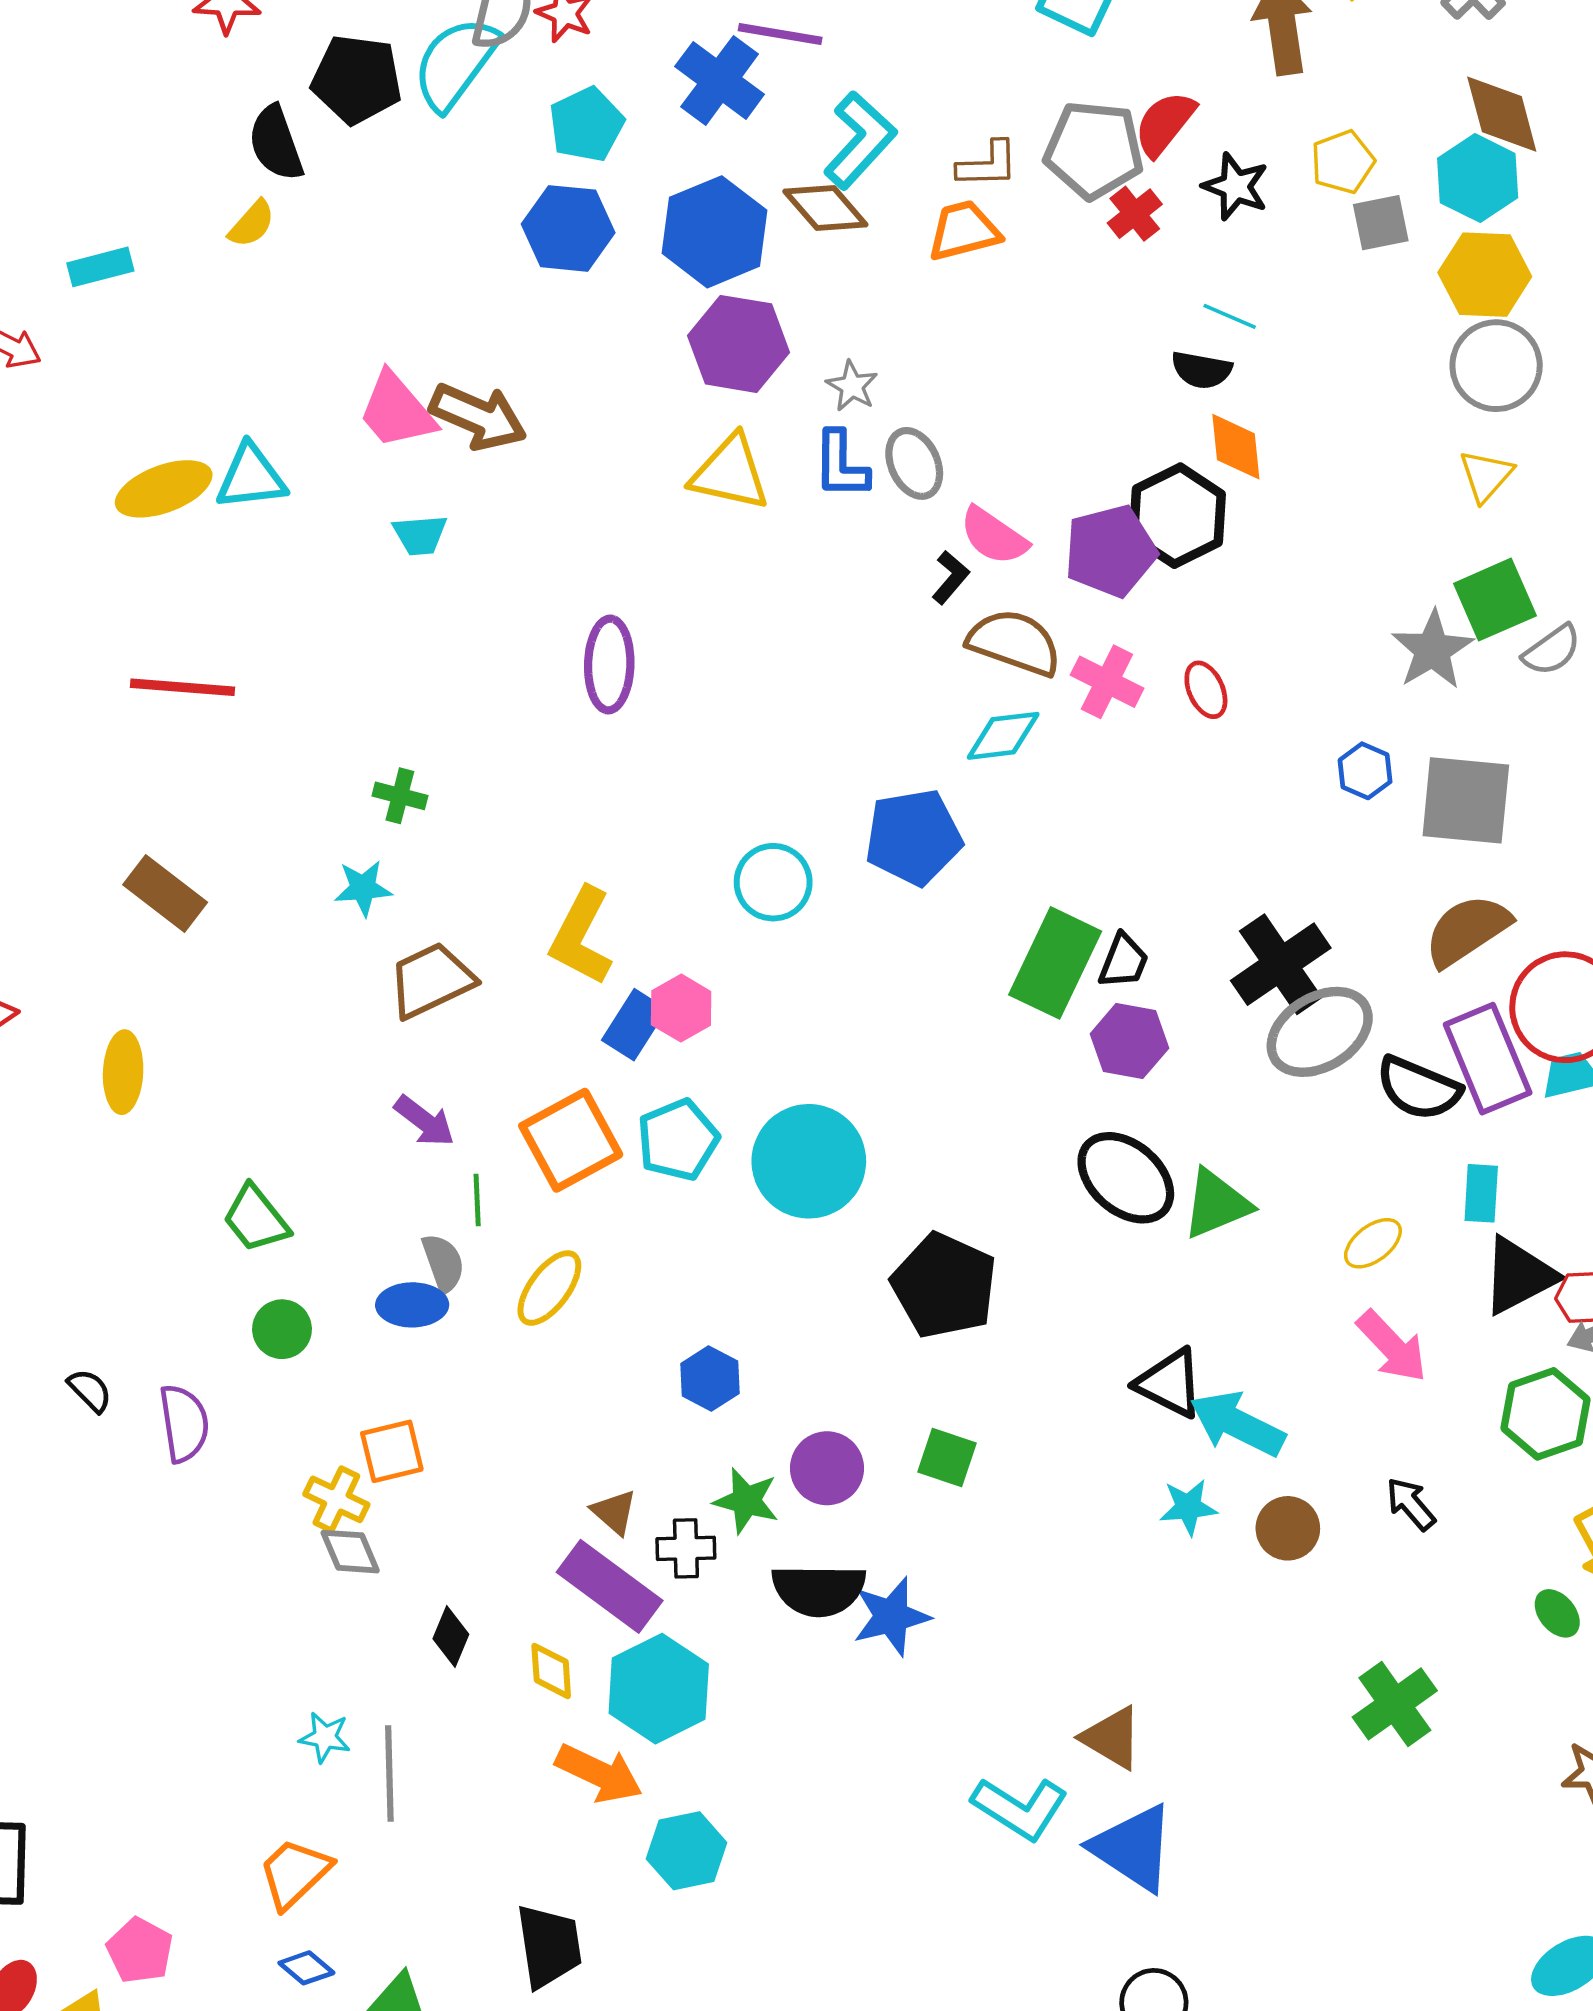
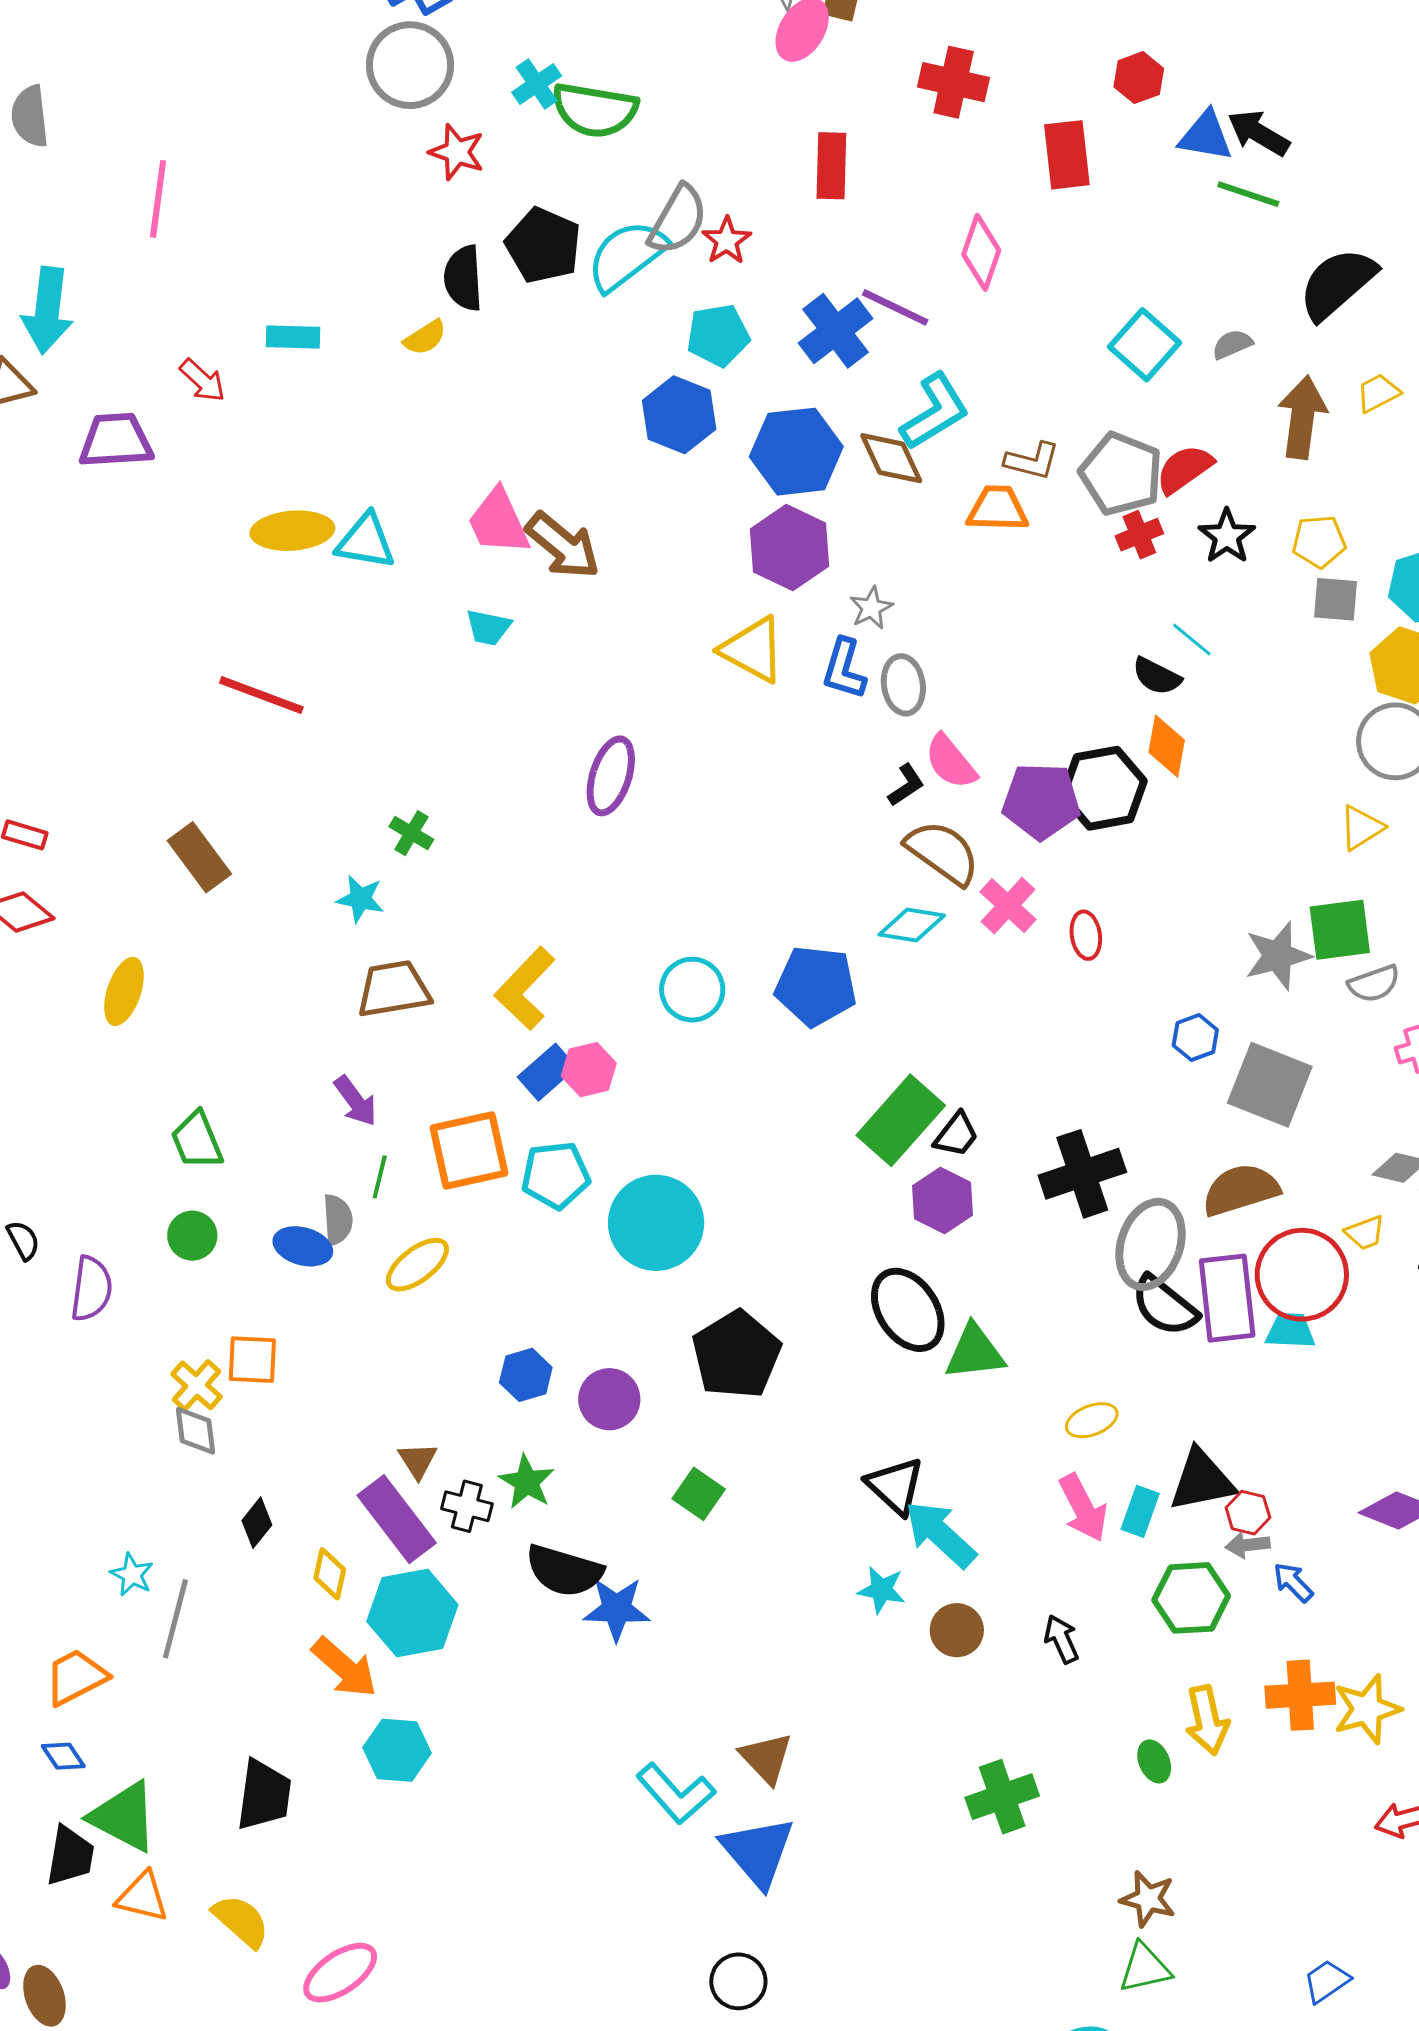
gray ellipse: (1320, 1032) -> (1151, 1244), moved, turned -56
cyan rectangle: (1481, 1193) -> (1140, 1511), moved
purple circle: (827, 1468) -> (609, 1399), moved

